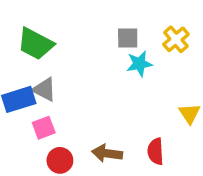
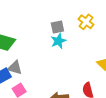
cyan star: (139, 64) -> (58, 41), moved

